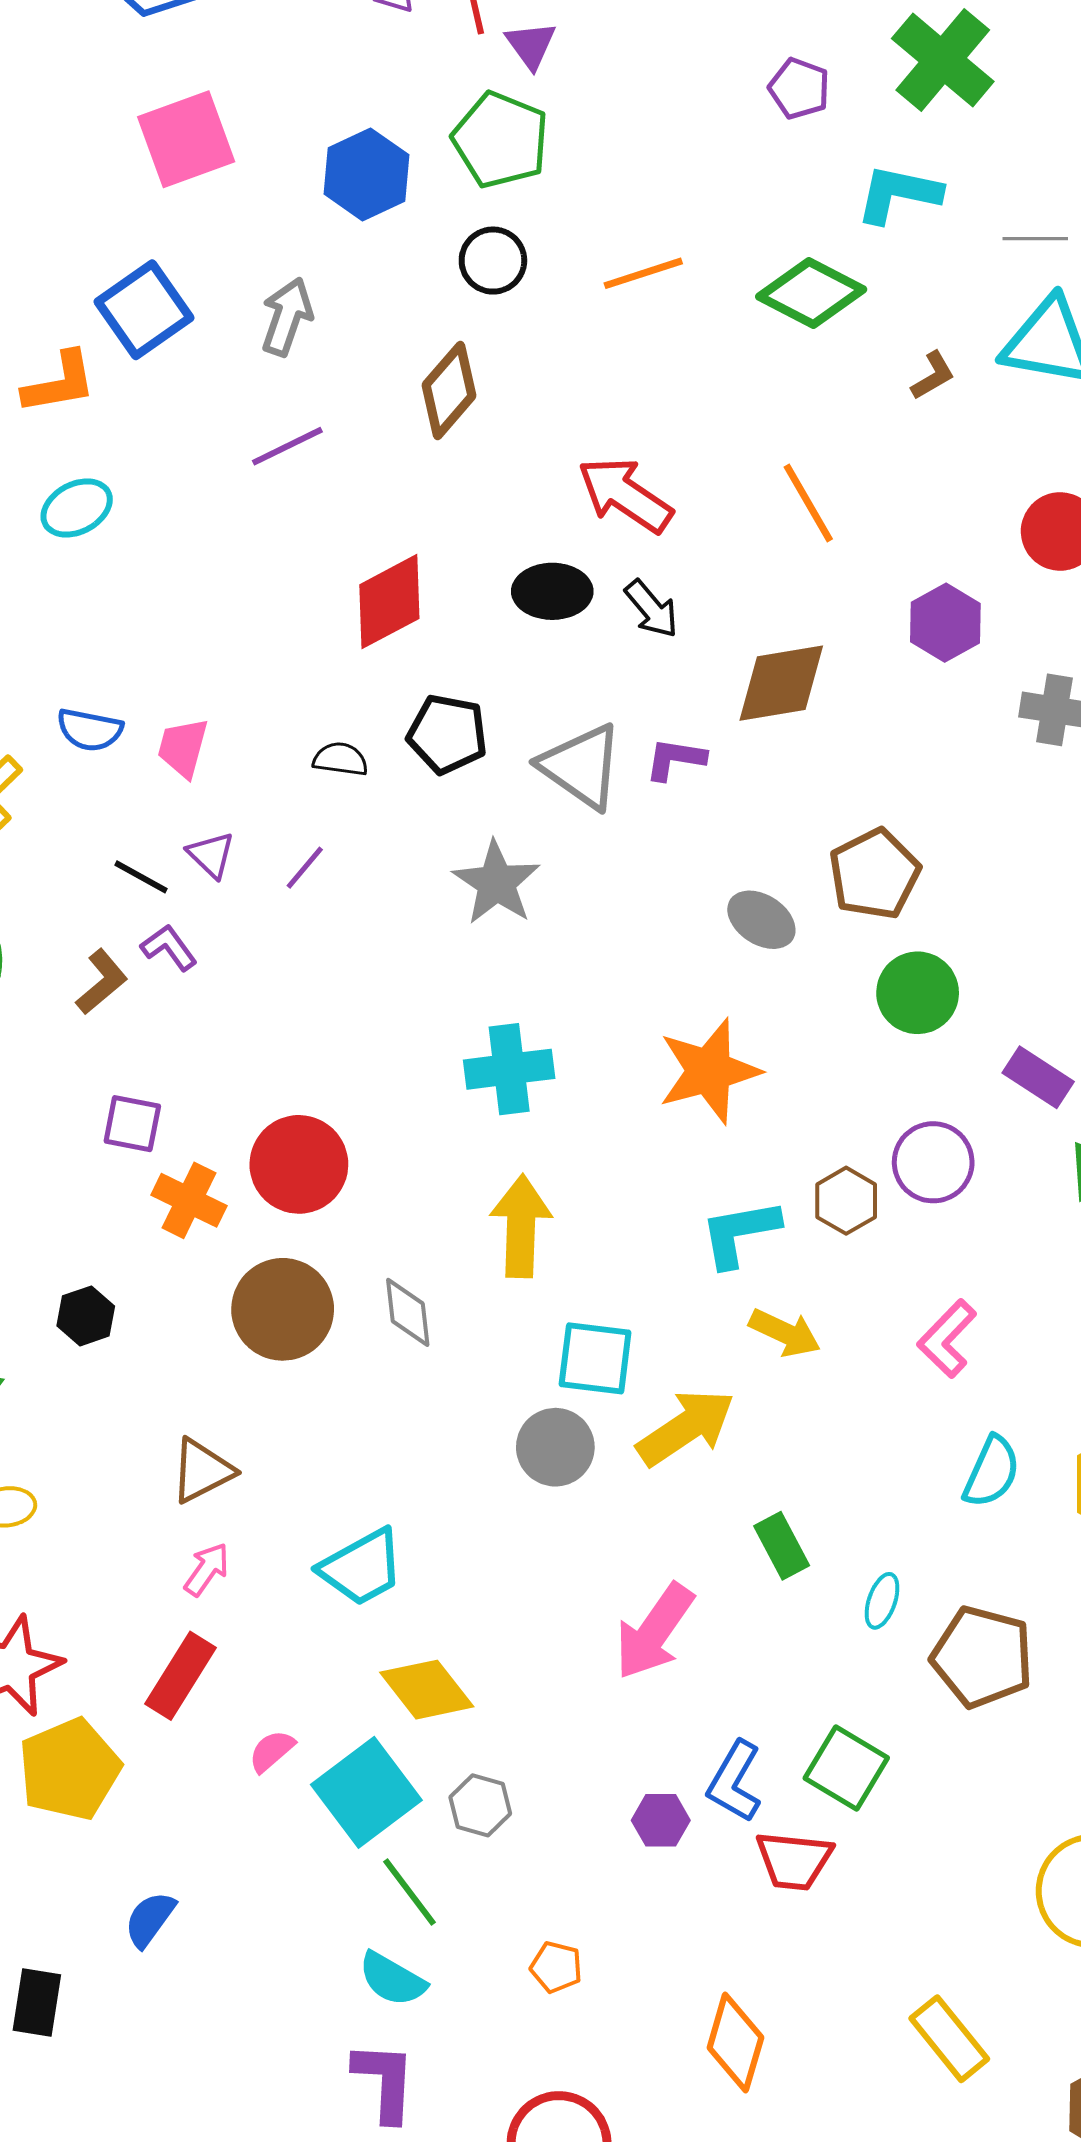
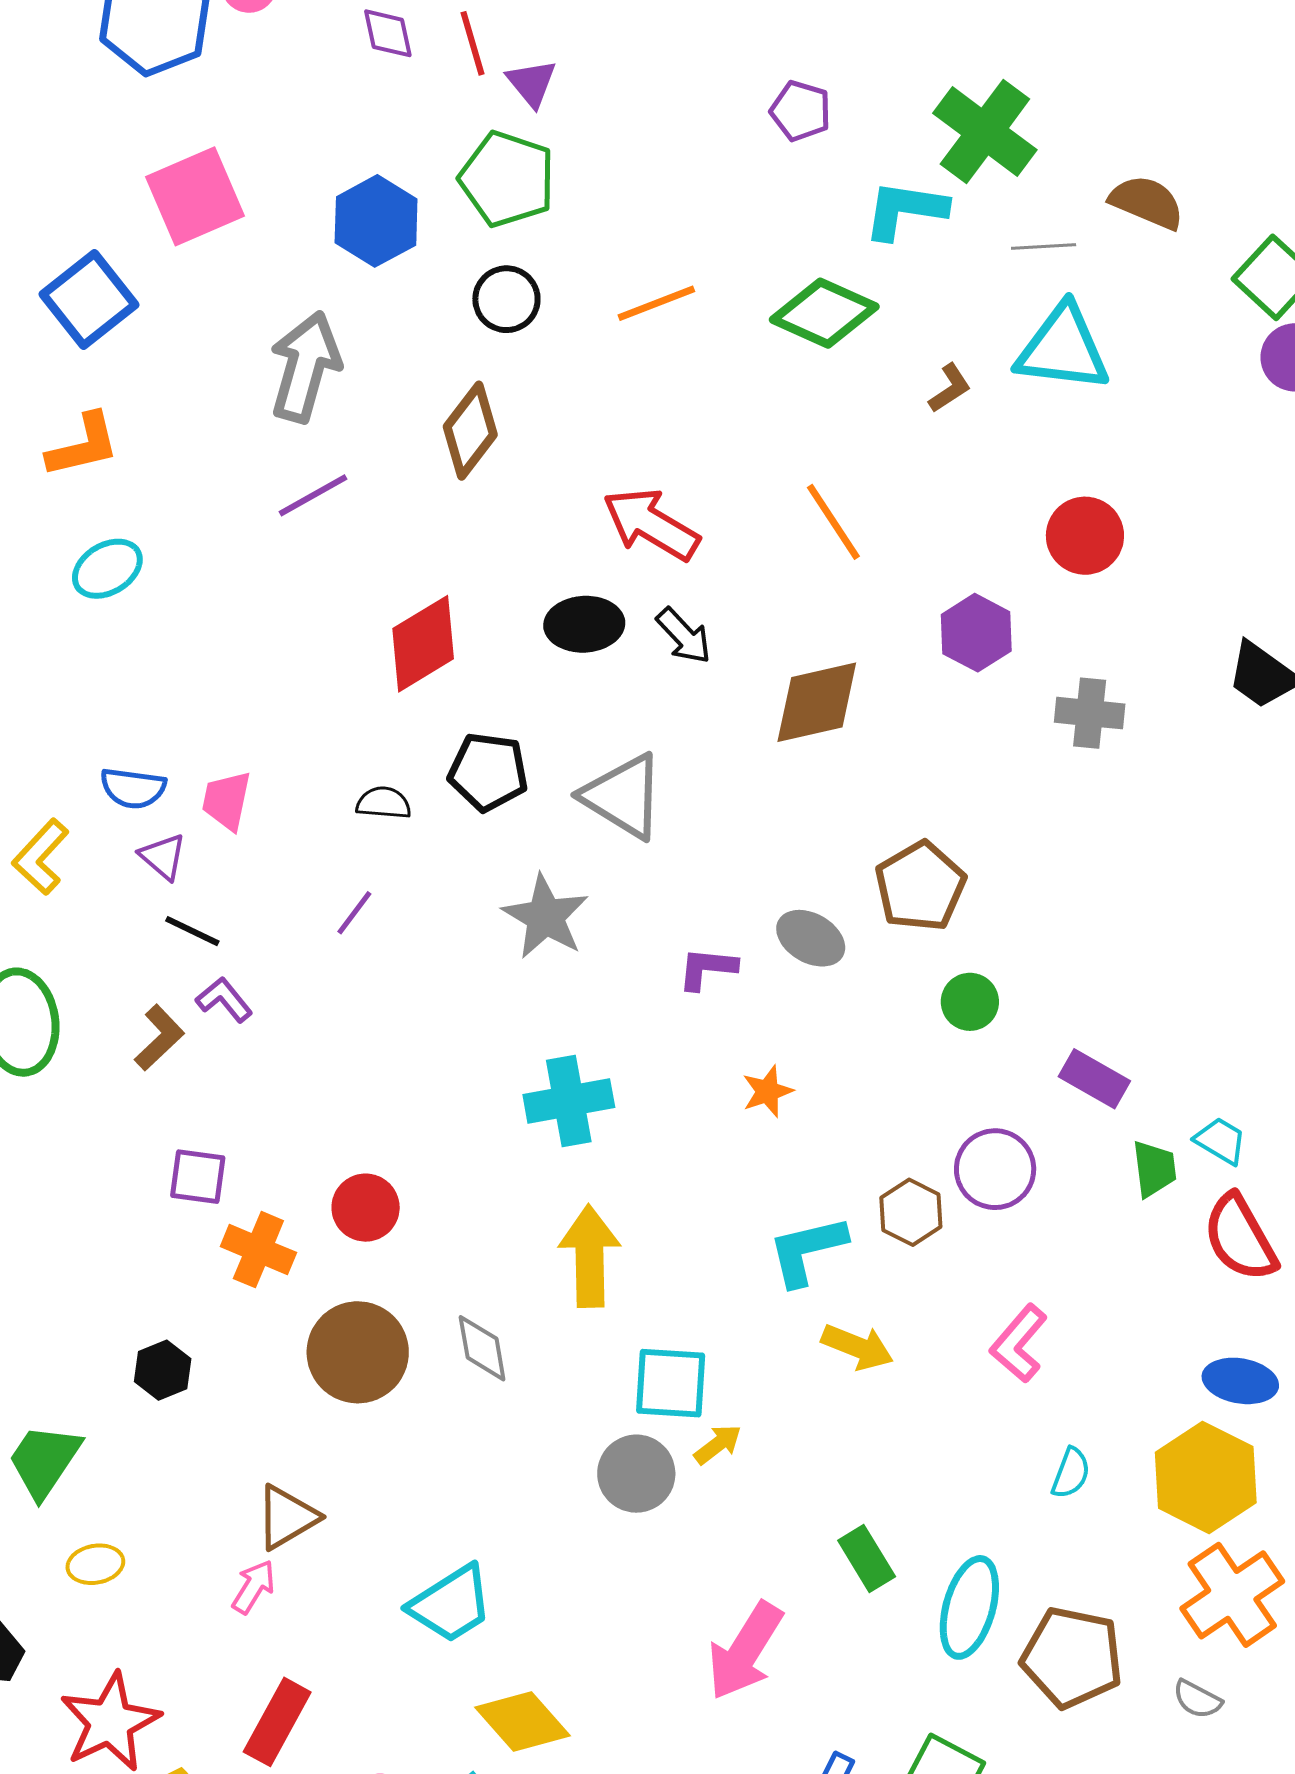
green cross: (943, 60) -> (985, 132), moved
blue square: (144, 310) -> (89, 300), moved
gray arrow: (287, 317) -> (305, 367), size x1.4
purple L-shape: (675, 759) -> (707, 968), moved
purple triangle: (211, 855) -> (163, 857), moved
green circle: (918, 993) -> (970, 1002), size x0.7
orange star: (709, 1071) -> (767, 1091), size x0.5
red circle: (299, 1164) -> (366, 1208), size x0.7
yellow arrow: (686, 1428) -> (718, 1444), moved, size x0.5
cyan semicircle: (992, 1472) -> (1071, 1473), size x0.7
pink arrow: (207, 1569) -> (254, 1587), moved
cyan ellipse: (882, 1601) -> (969, 1607), size x1.8

